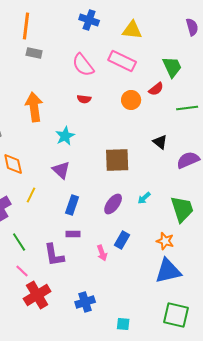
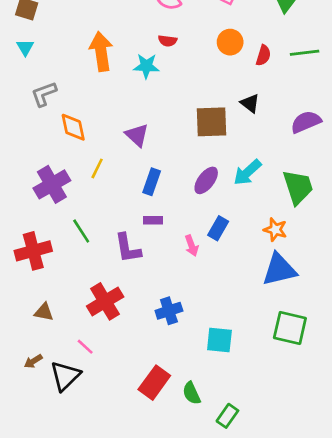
red semicircle: (156, 89) -> (263, 55), moved, turned -35
cyan star: (65, 136) -> (146, 66), moved, turned 30
black triangle: (160, 142) -> (250, 103), moved
cyan arrow: (144, 198) -> (247, 172), size x1.6
pink line: (22, 271) -> (85, 347), moved
cyan square: (123, 324) -> (219, 340), size x1.5

